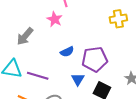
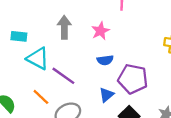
pink star: (55, 19) -> (100, 31), moved
gray arrow: (25, 36) -> (64, 27), turned 120

